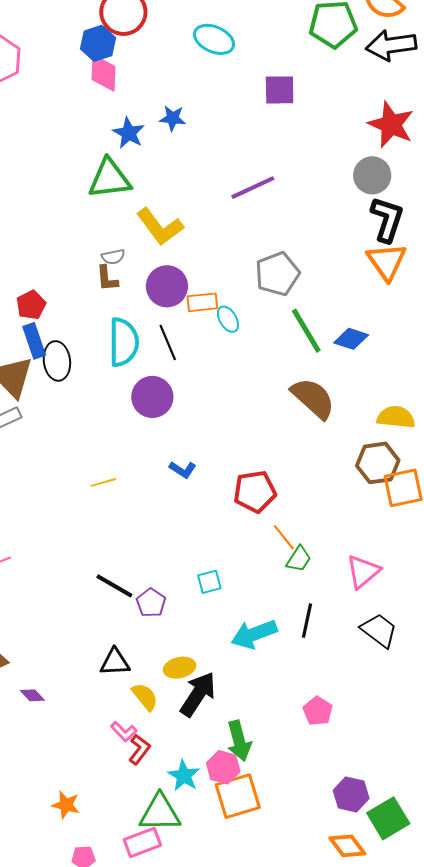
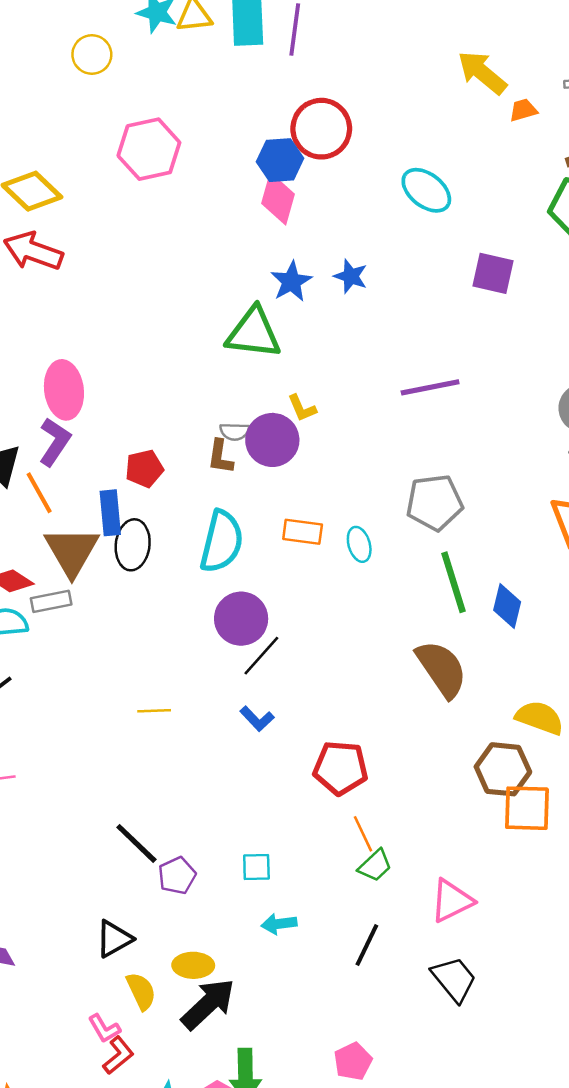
yellow L-shape: (160, 227) -> (302, 408), size x0.5
purple circle: (167, 286) -> (272, 440), moved
orange rectangle: (202, 302) -> (303, 532), moved
red pentagon: (31, 305) -> (144, 469), moved
blue diamond: (351, 339) -> (507, 606), turned 72
black line: (168, 342) -> (261, 656), moved, turned 51
cyan arrow: (254, 634) -> (279, 924), moved, size x0.6
black triangle: (115, 662) -> (114, 939), turned -40

